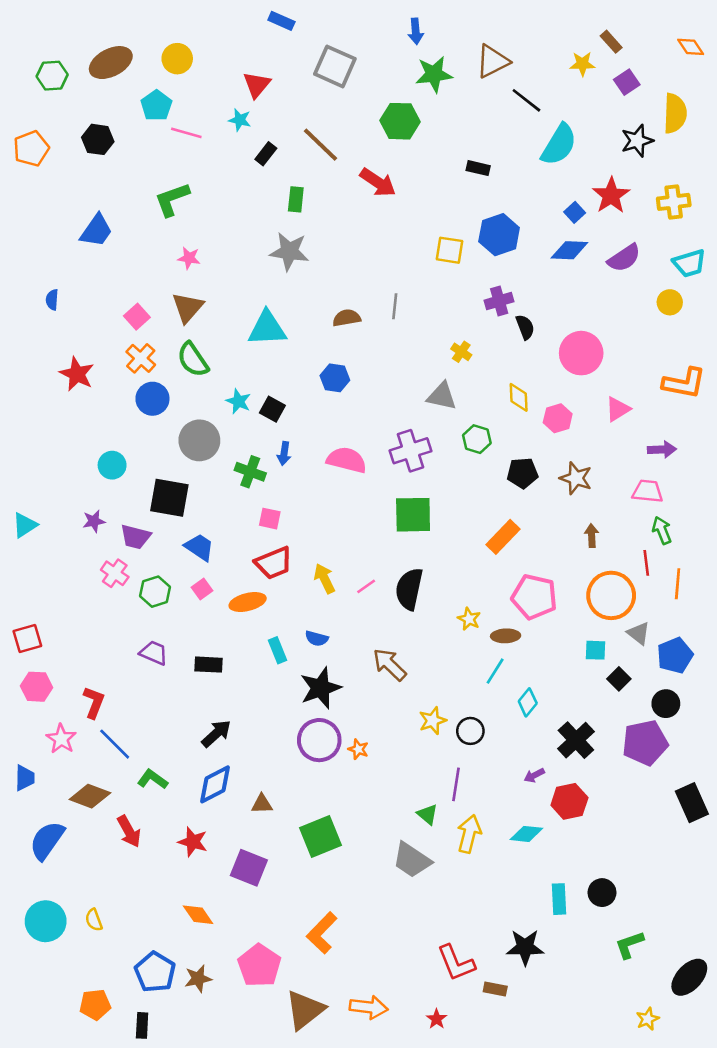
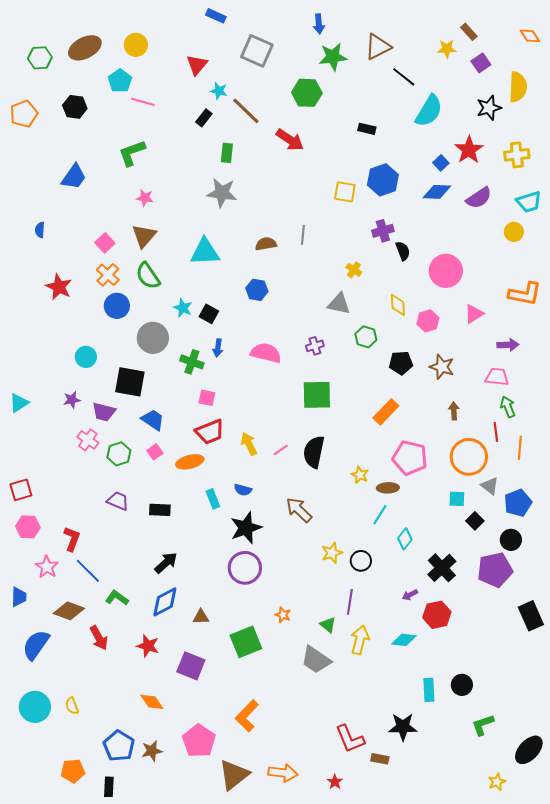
cyan star: (240, 120) -> (219, 91), moved
purple cross: (410, 451) -> (315, 346), size x0.6
orange star: (358, 749) -> (283, 615), moved

